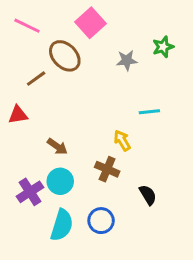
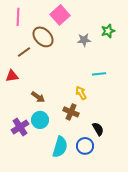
pink line: (27, 26) -> (18, 17), turned 66
blue circle: (101, 221) -> (85, 146), moved
cyan semicircle: (62, 225) -> (60, 147), moved

